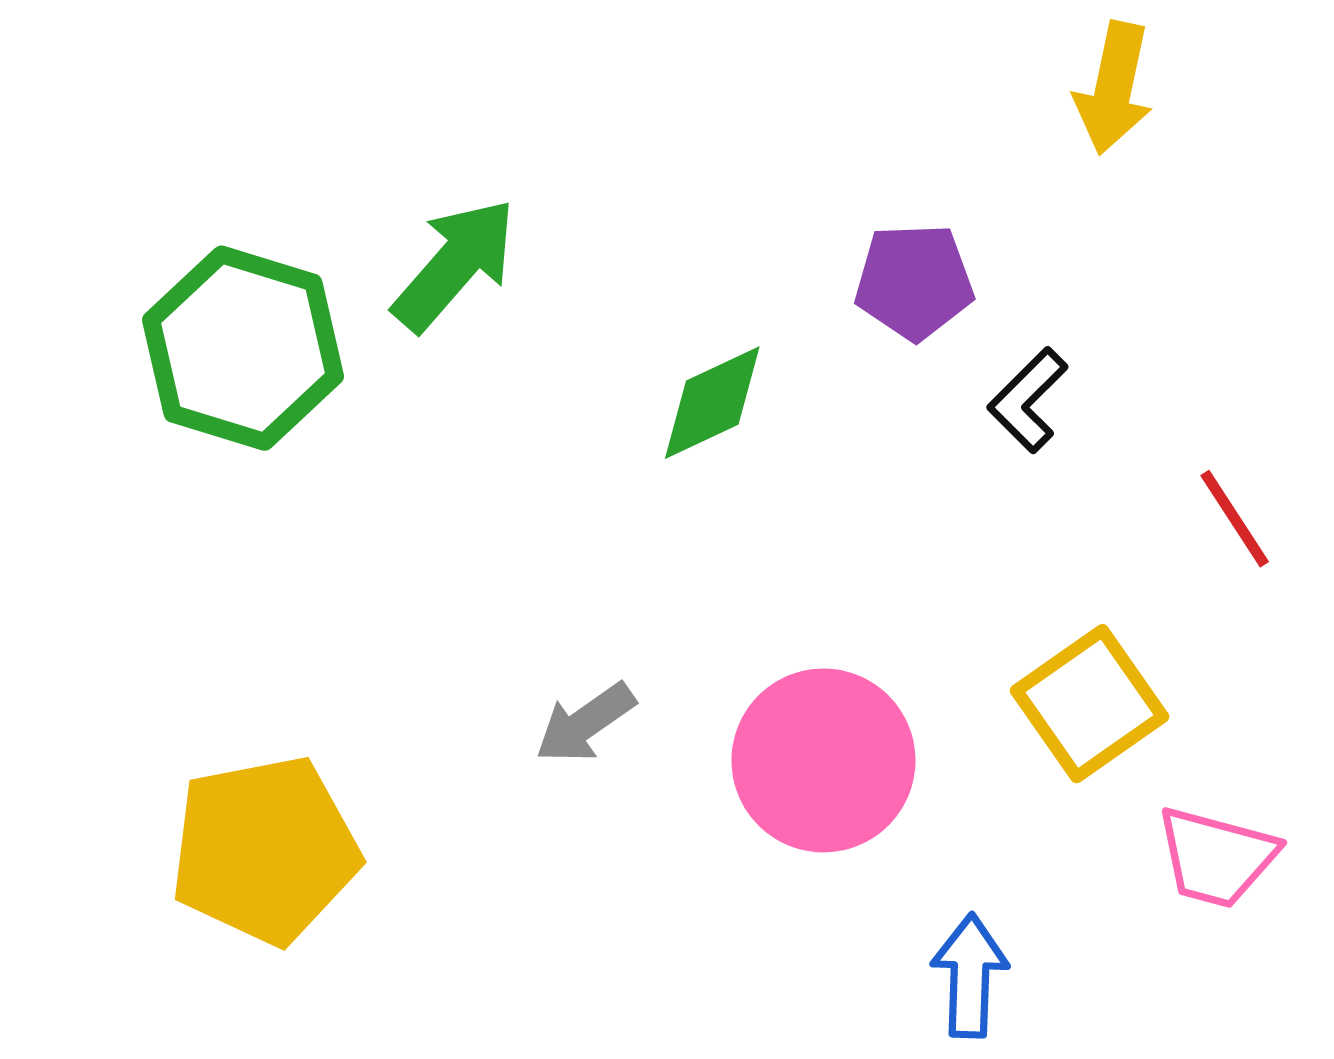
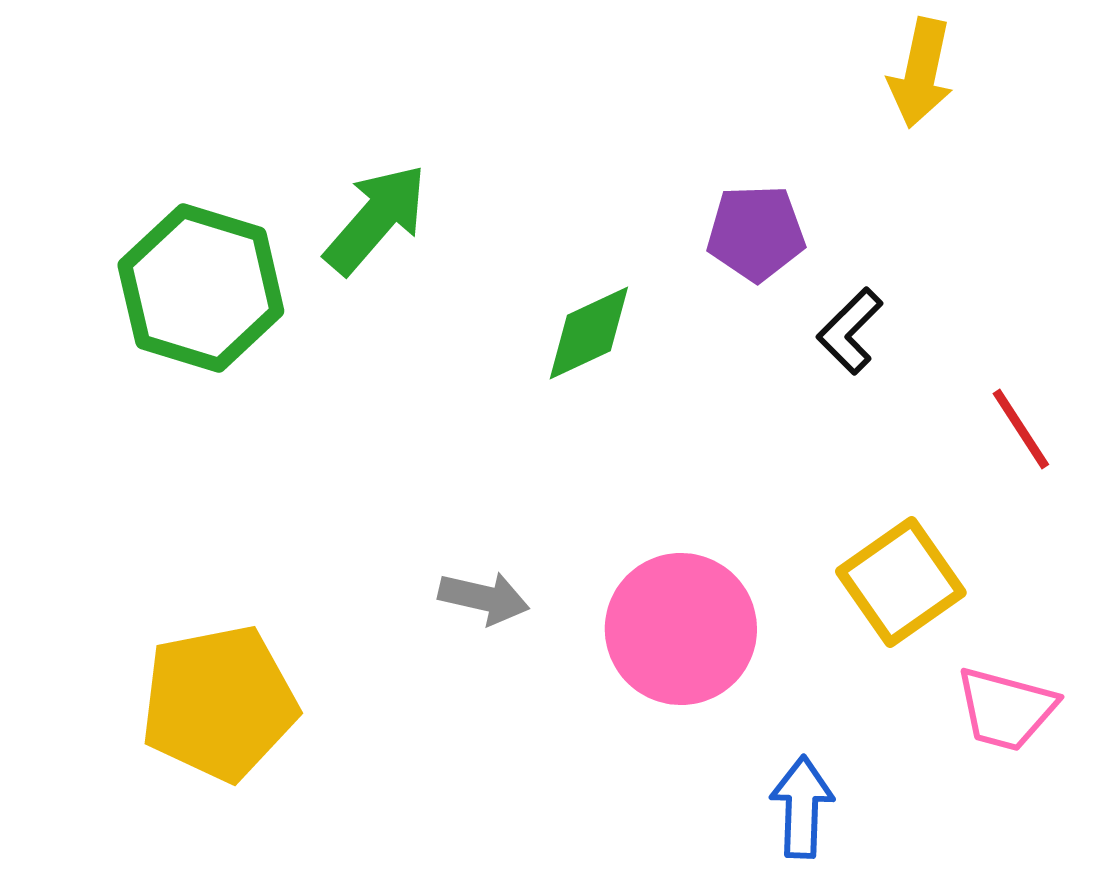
gray arrow: (585, 723) -> (484, 598), turned -132

